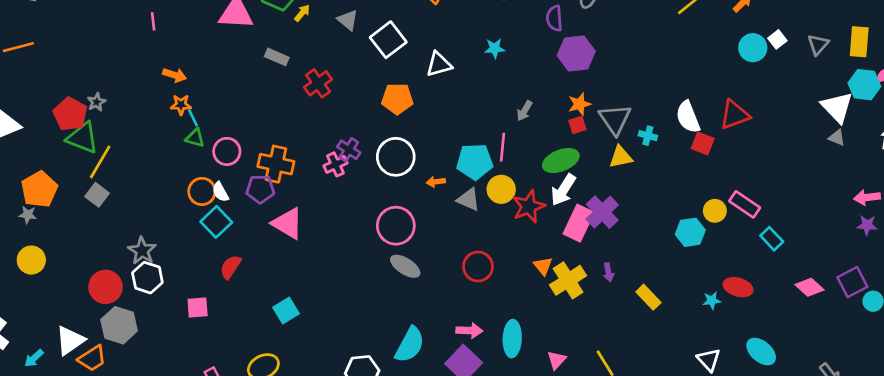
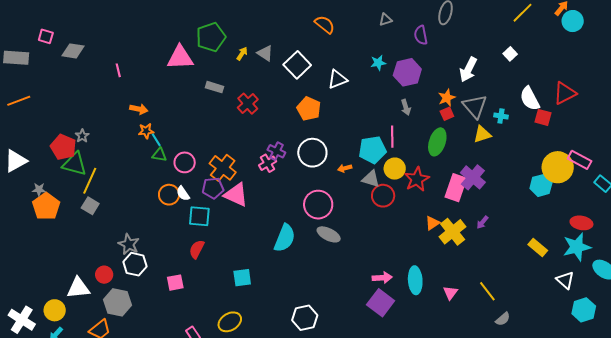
yellow arrow: (302, 13) -> (242, 54), moved
white square: (777, 39) -> (510, 54), moved
cyan circle: (753, 48) -> (573, 21), moved
purple hexagon: (576, 53) -> (407, 72), moved
orange pentagon: (397, 99) -> (309, 109), turned 30
gray arrow: (524, 111) -> (406, 107), turned -42
green ellipse: (561, 161) -> (437, 142), turned -44
orange cross: (276, 164) -> (223, 168), turned 32
white arrow: (563, 190) -> (468, 69), moved
yellow circle: (715, 211) -> (558, 167), size x1.8
gray star: (28, 215) -> (39, 189), moved
cyan square: (216, 222) -> (199, 216), moved, turned -35
pink triangle: (288, 223) -> (236, 195), moved
yellow circle: (31, 260) -> (55, 310), moved
orange triangle: (543, 266) -> (432, 223), turned 42
red circle: (478, 267) -> (383, 196), moved
purple arrow: (608, 272) -> (482, 222), turned 56
red circle: (106, 287) -> (104, 275), size x0.7
yellow rectangle: (648, 297) -> (538, 248), moved
cyan star: (712, 301) -> (577, 247), moved, size x2.0
cyan square: (286, 311) -> (242, 278), turned 30
white triangle: (70, 340) -> (78, 288), moved, turned 35
cyan semicircle: (410, 345) -> (285, 238), moved

